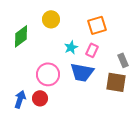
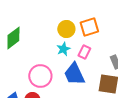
yellow circle: (51, 19) -> (66, 29), moved
blue trapezoid: (82, 72) -> (74, 74), turned 55

